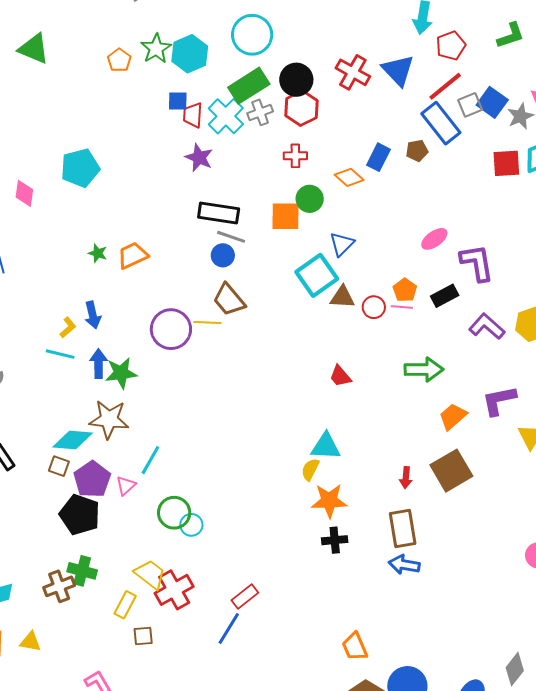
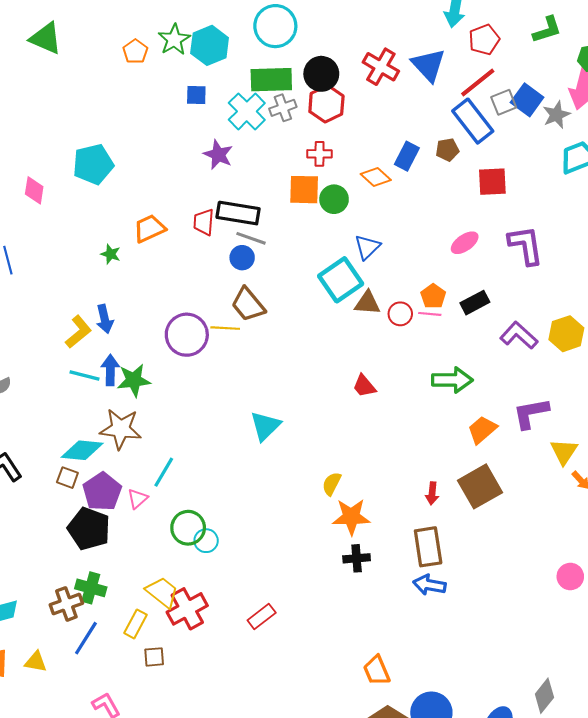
green rectangle: (249, 86) -> (271, 80), turned 30
red trapezoid: (193, 115) -> (204, 222), moved
red square: (506, 163) -> (492, 182), moved
orange square: (285, 216) -> (304, 190), moved
orange trapezoid: (133, 256) -> (149, 229), moved
purple L-shape: (477, 263) -> (526, 245), moved
yellow L-shape: (68, 327) -> (78, 332), size x1.5
cyan line: (60, 354) -> (85, 375), moved
cyan triangle: (326, 446) -> (265, 426), moved, turned -48
blue line: (229, 628) -> (86, 638), moved

